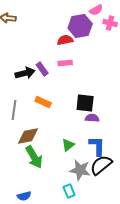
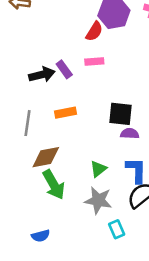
red semicircle: (65, 40) -> (94, 31), turned 133
orange rectangle: (43, 102) -> (66, 113), turned -35
gray star: (80, 170) -> (98, 200), moved
cyan rectangle: (69, 191) -> (117, 229), moved

